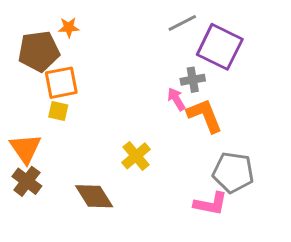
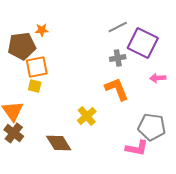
gray cross: (193, 80) -> (118, 58), moved
pink arrow: (176, 99) -> (158, 78), moved, turned -63
orange L-shape: (205, 116) -> (117, 89), moved

